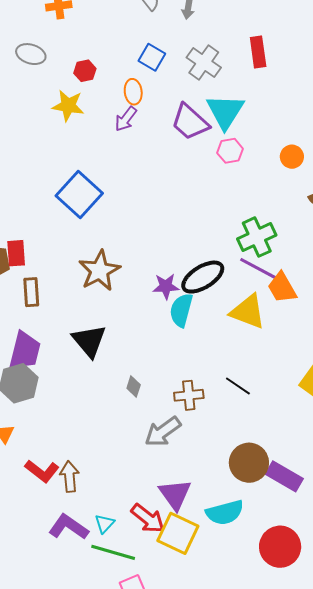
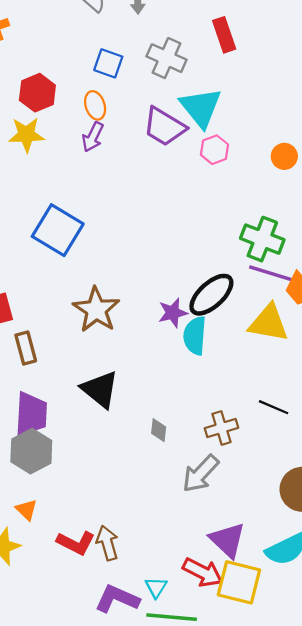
red hexagon: (85, 71) -> (37, 93), size x1.5
orange circle: (292, 157) -> (284, 156), moved
green cross: (257, 237) -> (262, 239), turned -33

